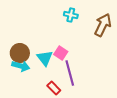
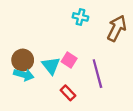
purple line: (70, 73) -> (97, 74), moved
red rectangle: (54, 88) -> (68, 93), moved

